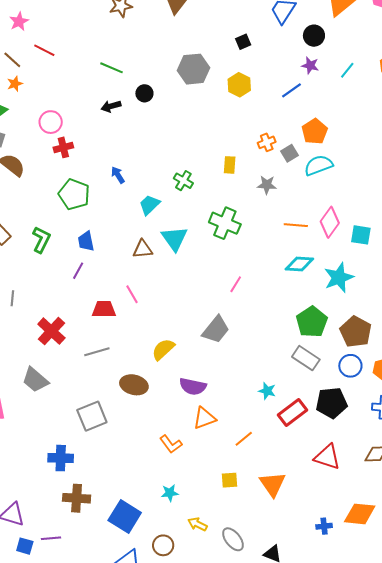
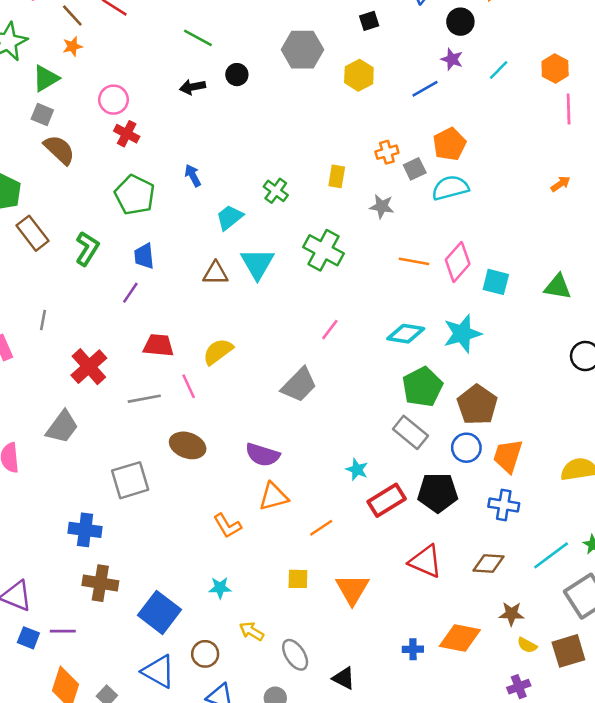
red cross: (63, 147) -> (127, 134), turned 36
cyan diamond: (299, 264) -> (406, 334), moved
pink line: (132, 294) -> (189, 386), moved
yellow semicircle: (163, 349) -> (218, 352), moved
gray trapezoid: (35, 380) -> (62, 427), turned -100

